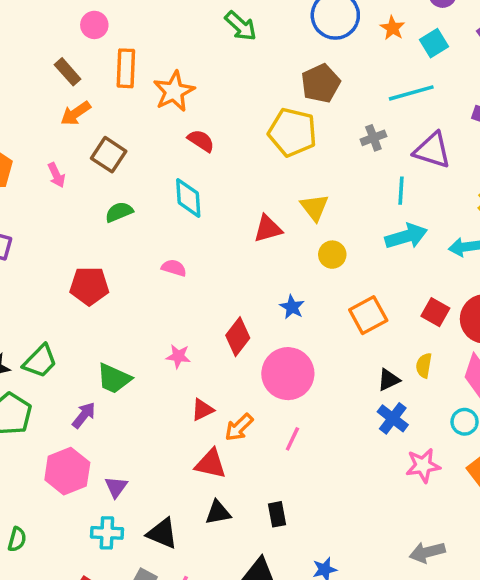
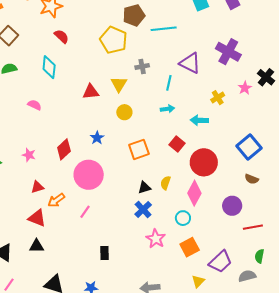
cyan line: (411, 93) -> (164, 29), moved
gray cross: (373, 138) -> (142, 66), moved
cyan arrow: (406, 236) -> (167, 109), size x0.6
red square: (435, 312) -> (177, 144), moved
pink star: (423, 465) -> (156, 239), turned 30
black rectangle: (277, 514) -> (104, 253), moved

